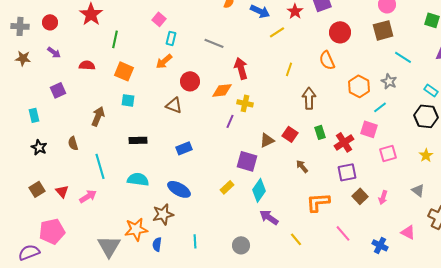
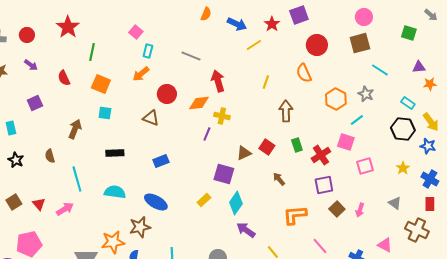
red semicircle: (87, 65) -> (64, 78), turned -119

